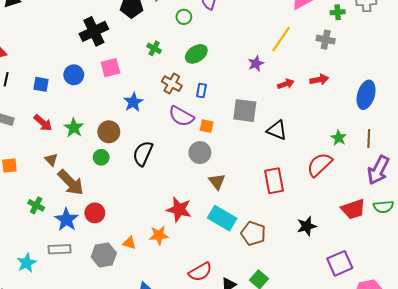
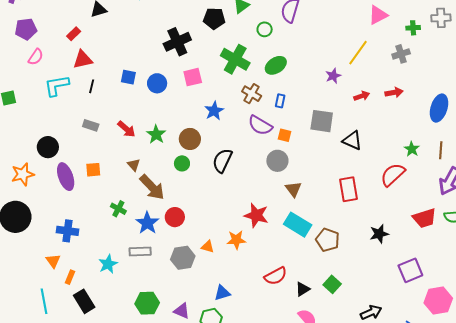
gray cross: (326, 40) -> (401, 54), turned -30
green cross: (154, 48) -> (235, 59), size x2.0
blue square: (41, 84) -> (128, 77), moved

